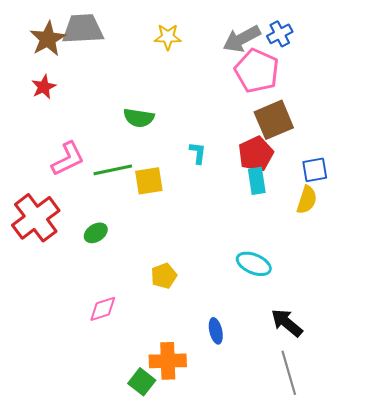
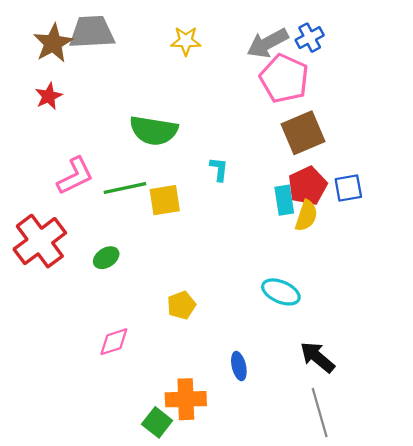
green semicircle: (139, 118) -> (154, 130), size x1.4
red pentagon: (256, 154) -> (307, 186), moved
yellow semicircle: (307, 200) -> (306, 216), moved

